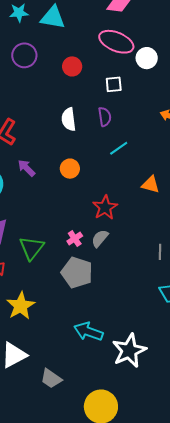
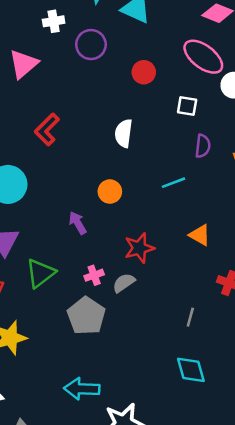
purple semicircle: (105, 117) -> (203, 146), moved
purple arrow: (26, 168) -> (78, 223), moved
cyan arrow: (88, 332) -> (82, 389), turned -32

